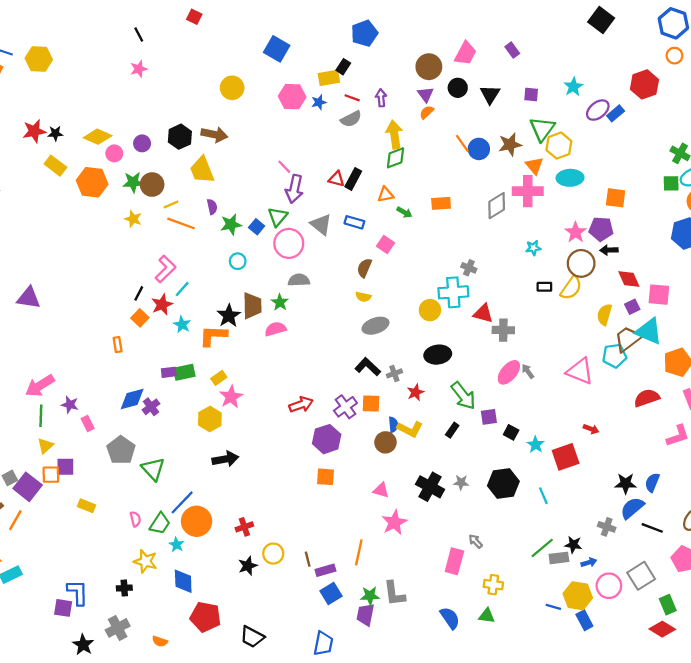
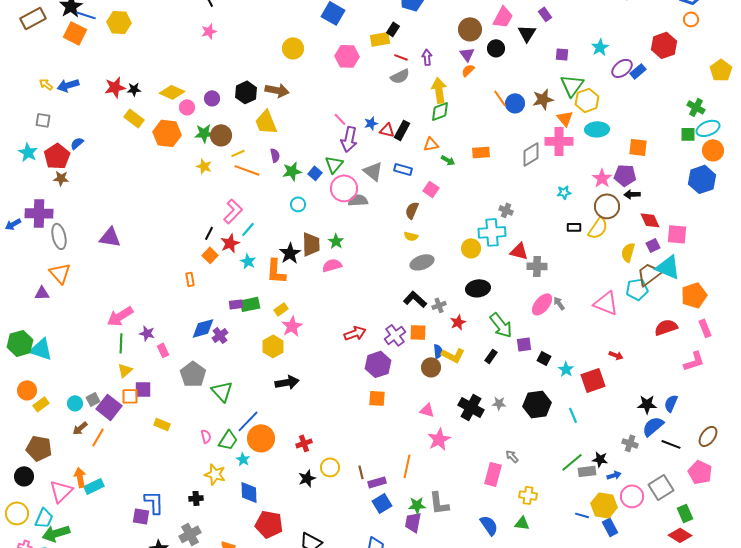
black triangle: (490, 94) -> (527, 33), moved
blue star: (319, 102) -> (371, 123), moved
gray semicircle: (299, 280) -> (358, 200), moved
orange L-shape: (213, 336) -> (276, 271), turned -88

